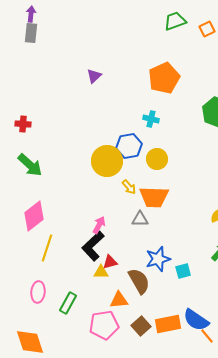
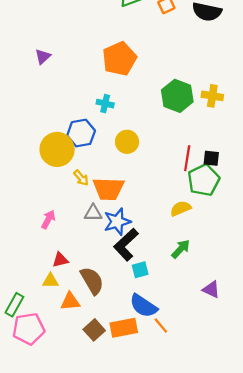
yellow circle: (157, 159) -> (127, 142), moved
black L-shape: (93, 246) -> (126, 245), moved
blue star: (158, 259) -> (117, 222), moved
yellow triangle: (101, 272) -> (50, 281), moved
blue semicircle: (196, 320) -> (143, 306), moved
pink pentagon: (104, 325) -> (29, 329), moved
orange line: (207, 336) -> (161, 326), moved

